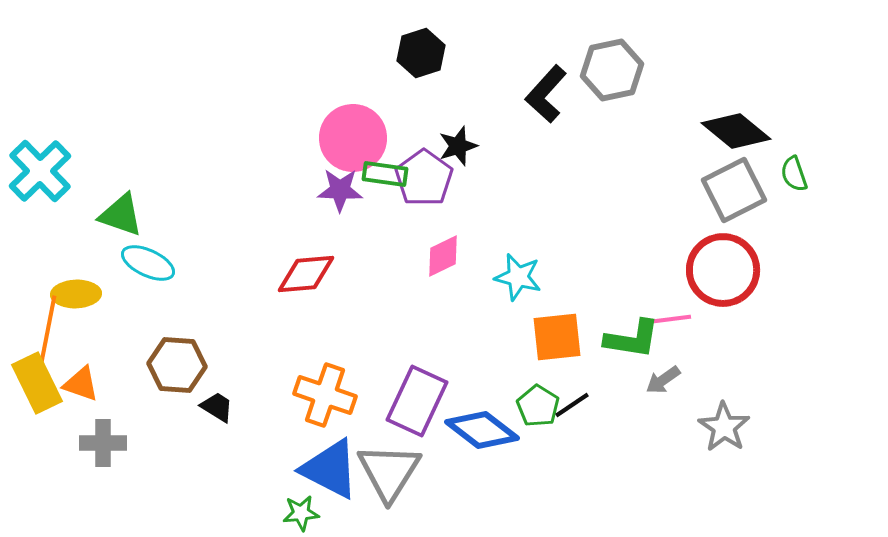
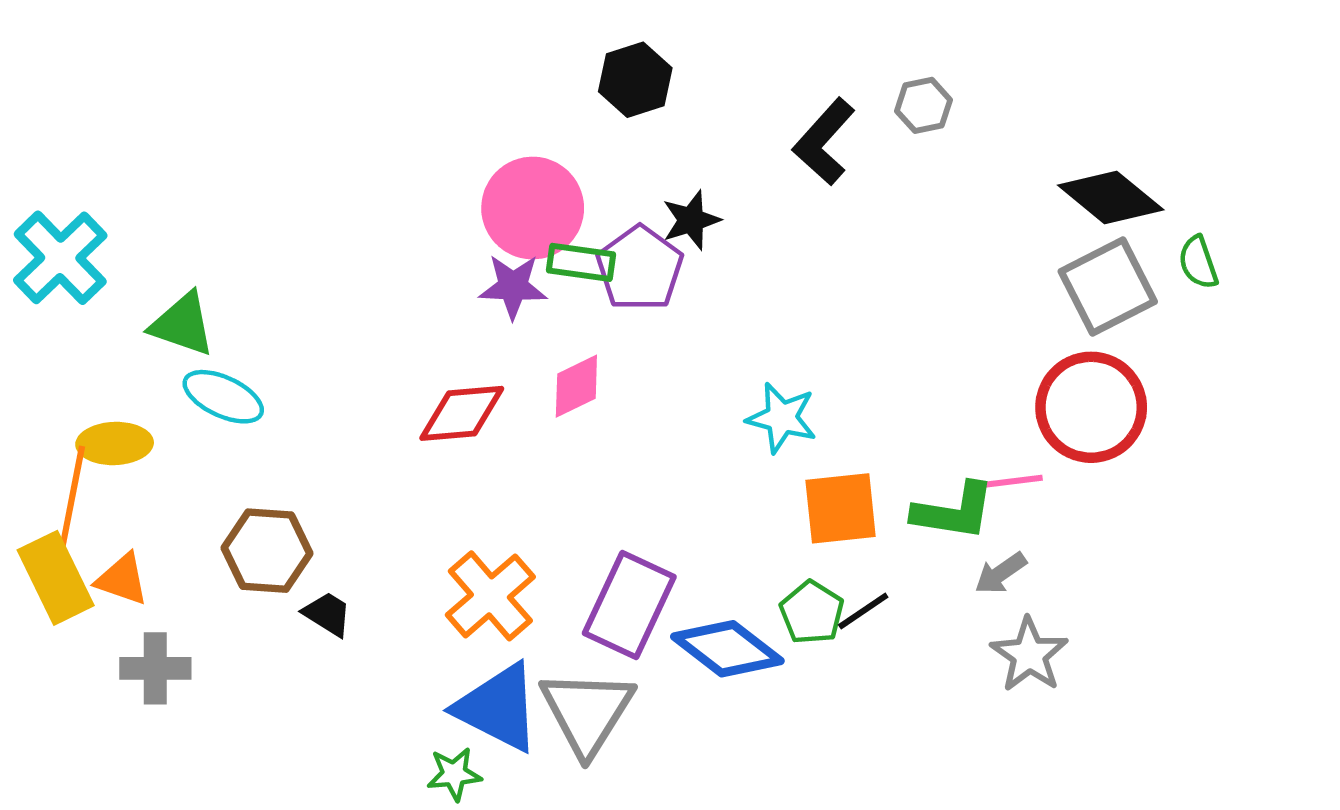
gray hexagon: (612, 70) -> (924, 105), size x0.6
pink diamond: (443, 256) -> (576, 386), moved
orange cross: (325, 395) -> (490, 596), turned 30
gray star: (724, 427) -> (1029, 655), moved

